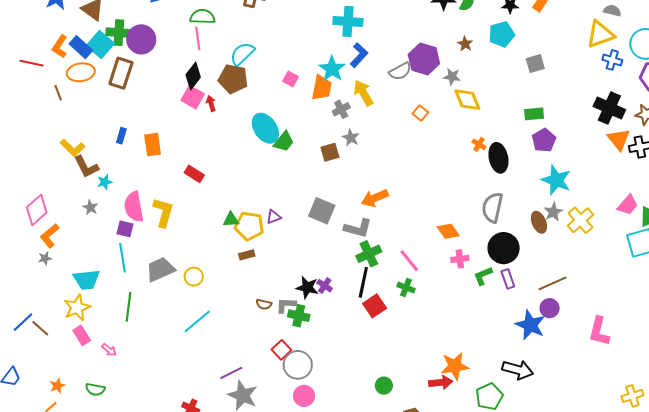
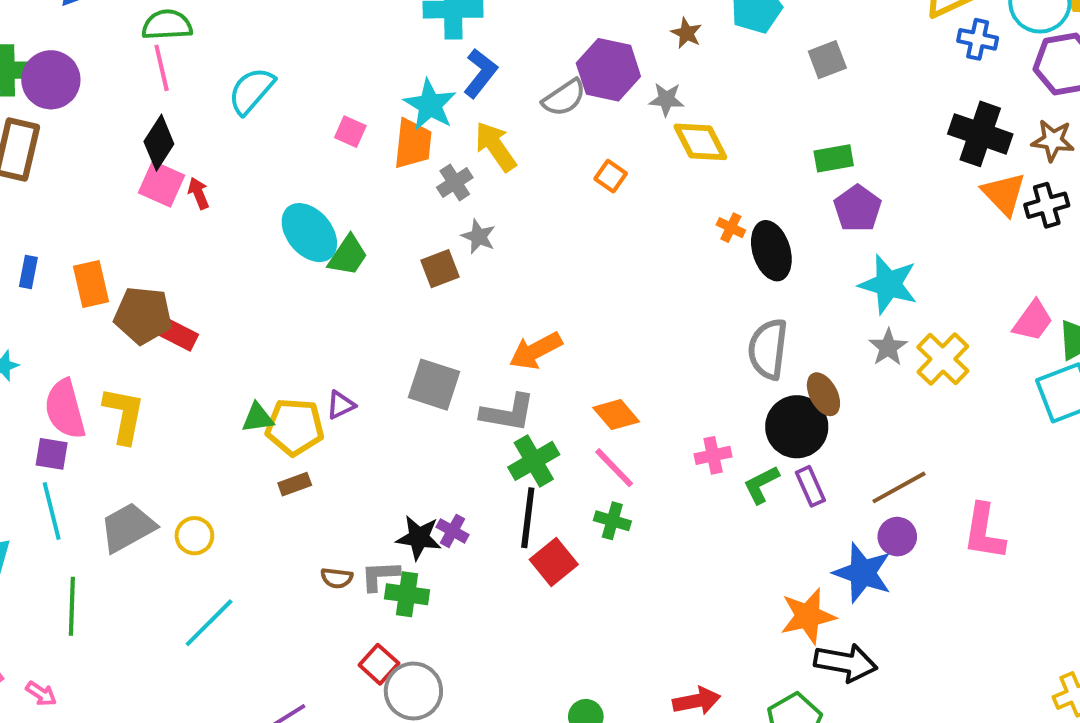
brown pentagon: (233, 79) -> (143, 315), moved
brown ellipse: (539, 222) -> (823, 394), moved
orange diamond: (448, 231) -> (616, 415), moved
pink L-shape: (599, 331) -> (984, 532), moved
orange star: (455, 366) -> (808, 616), moved

